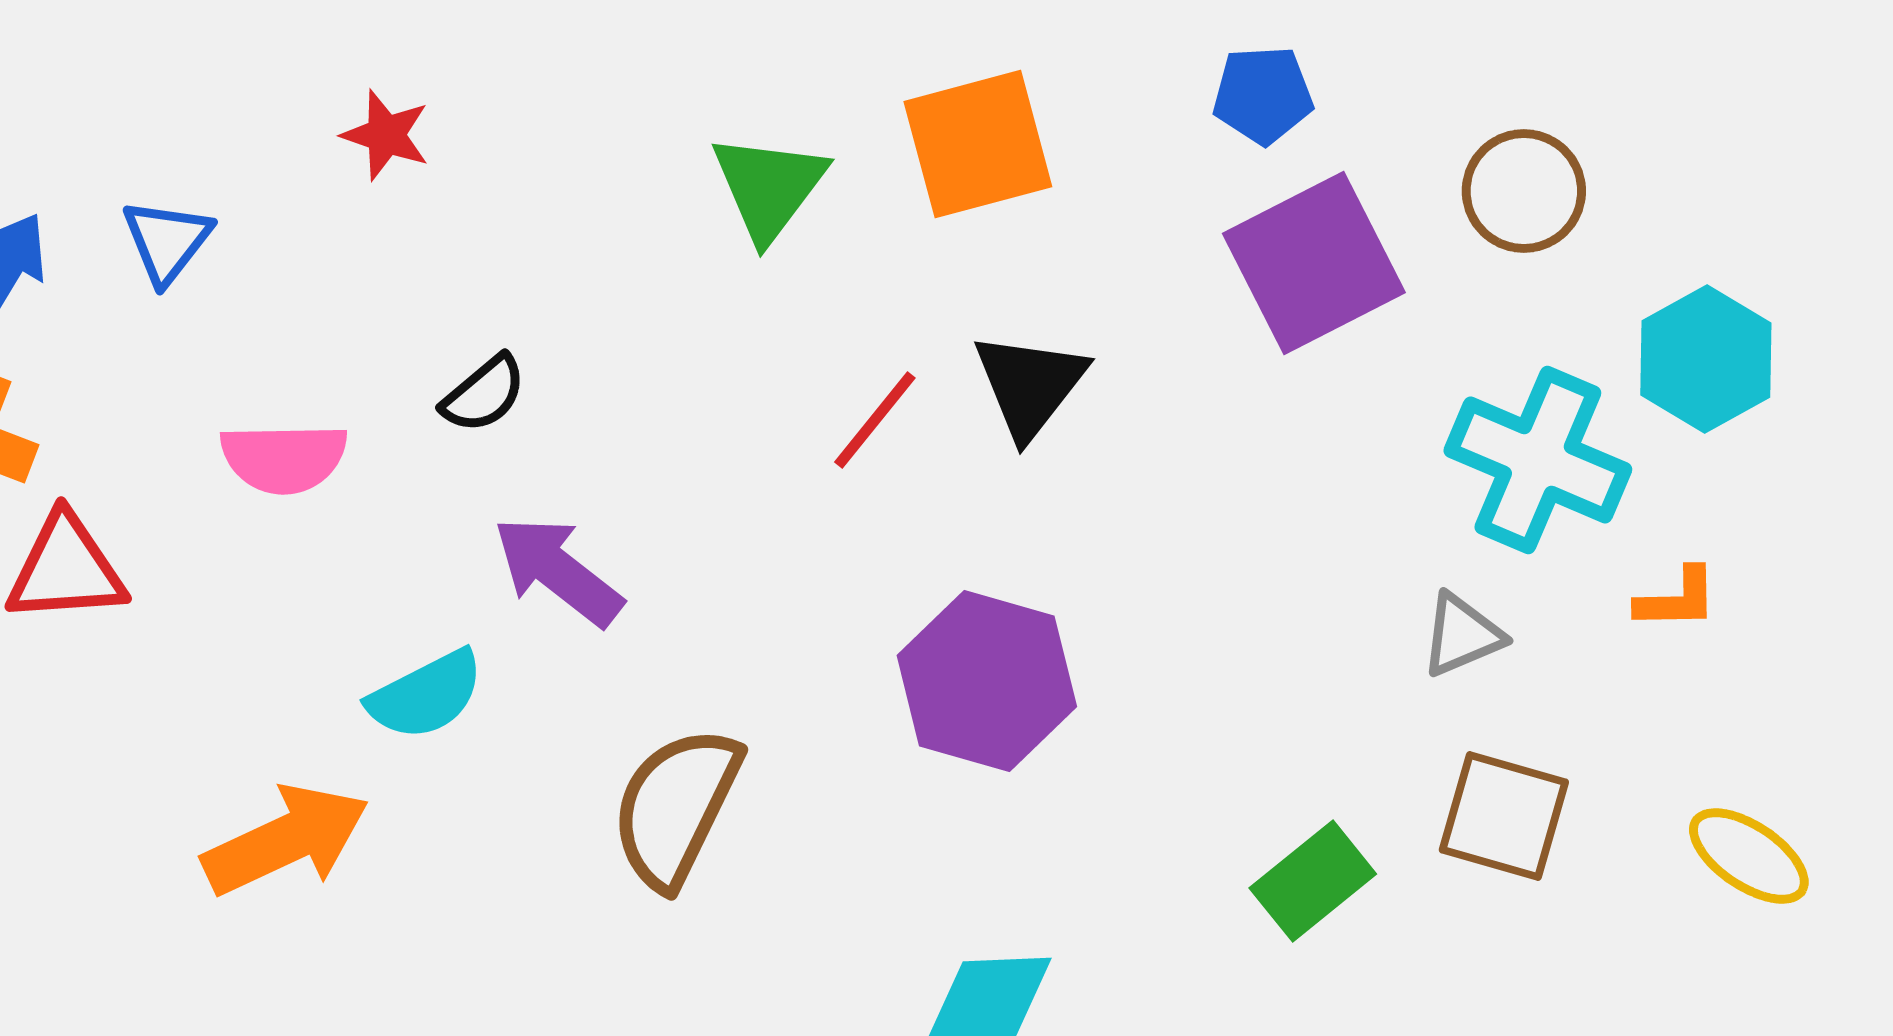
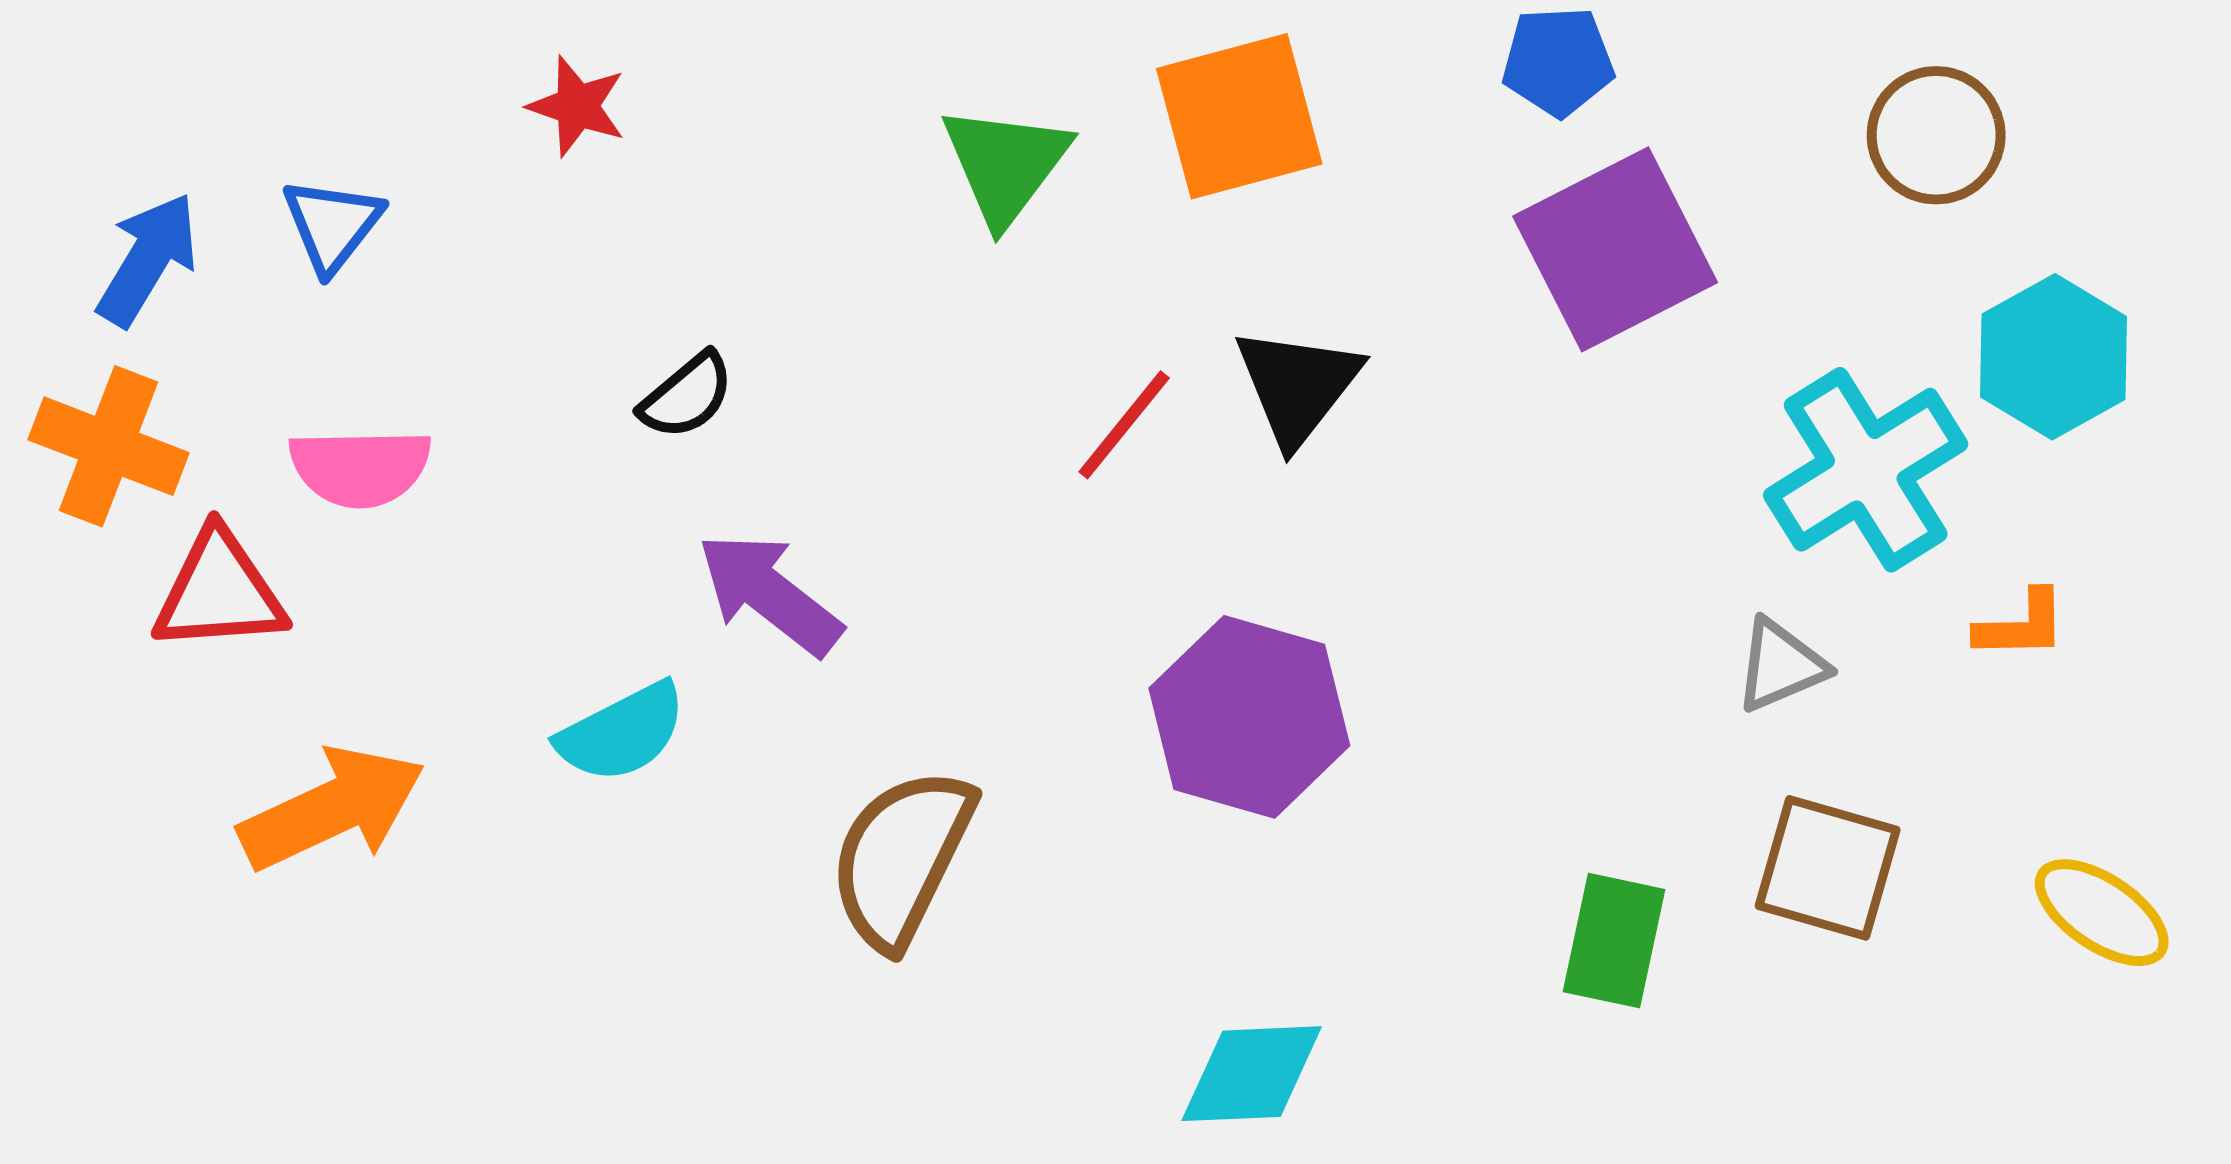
brown circle: (1524, 191) -> (1936, 135), moved
pink semicircle: (284, 458) -> (360, 467), moved
cyan cross: (1538, 460) -> (1866, 470), turned 35
orange arrow: (286, 840) -> (332, 809), moved
green rectangle: (1313, 881) -> (1614, 941), turned -39

